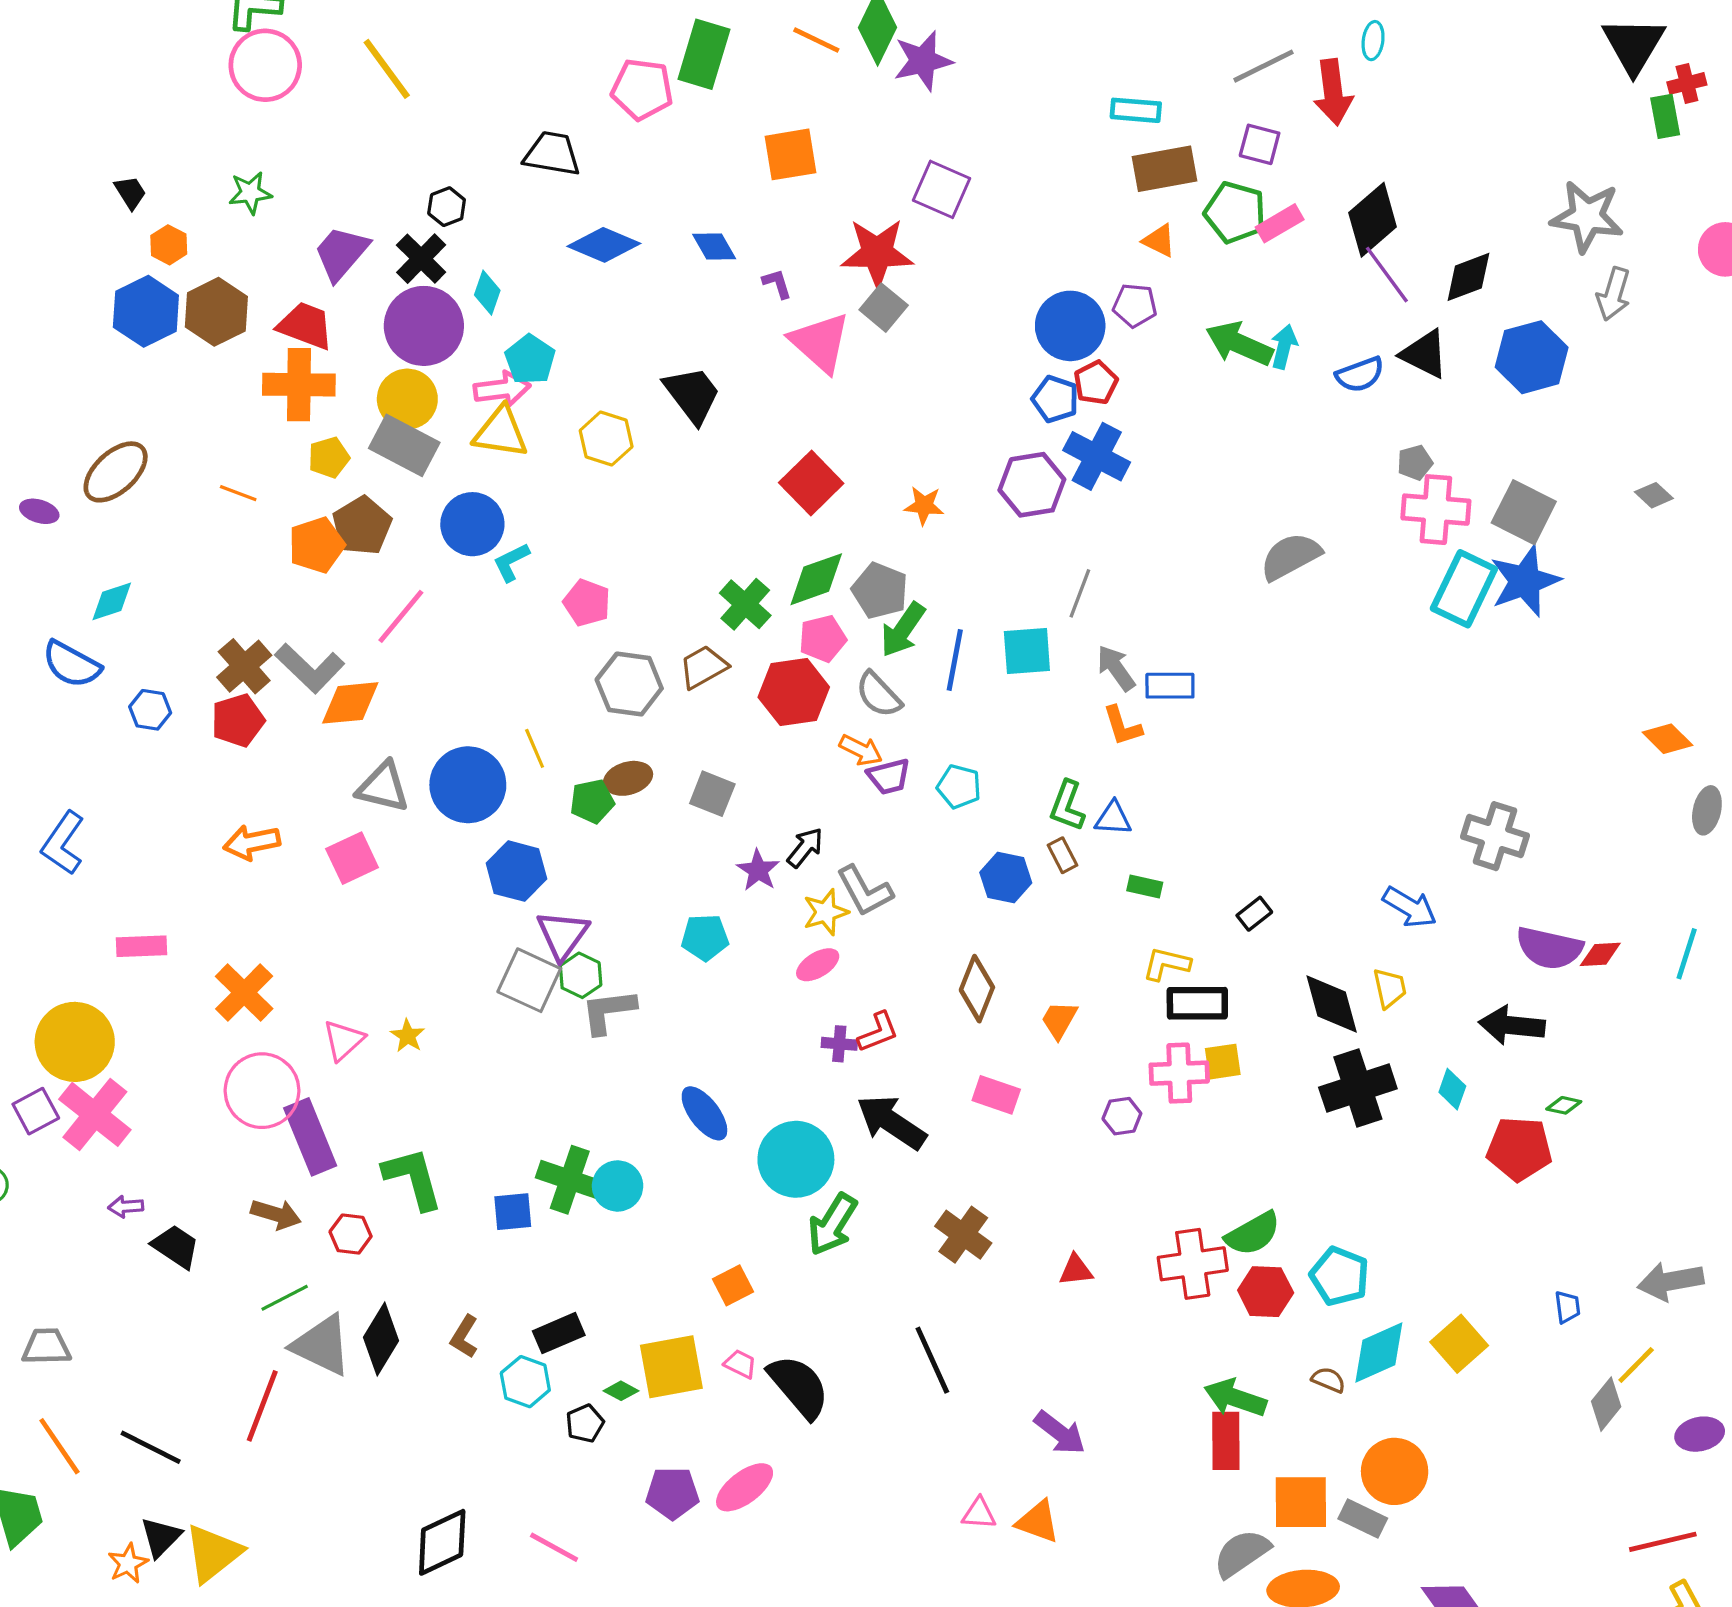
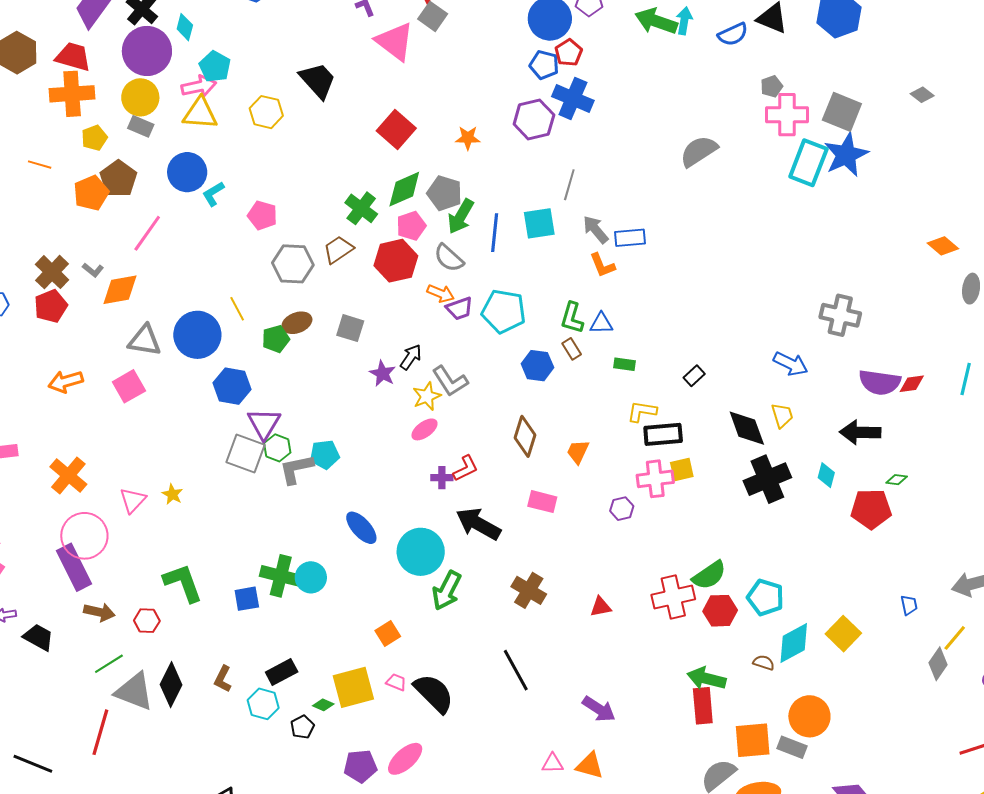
gray rectangle: (404, 445) -> (141, 126), size x0.6
gray L-shape: (310, 668) -> (93, 270), size x0.5
cyan pentagon: (959, 787) -> (504, 311), size x1.6
cyan pentagon: (705, 937) -> (325, 455), moved
purple rectangle: (310, 1137) -> (74, 567), moved

